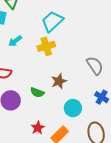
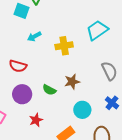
cyan trapezoid: (52, 21) -> (97, 30), moved
red star: (38, 128) -> (36, 120), moved

